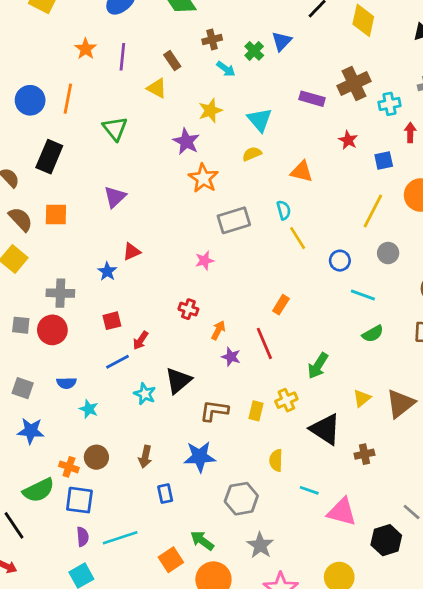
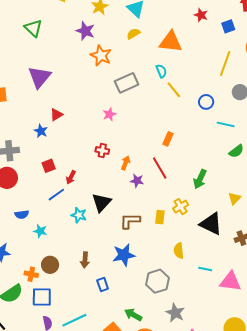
orange triangle: (302, 172) -> (171, 42), size x1.4
purple triangle: (115, 197) -> (39, 77), size x1.4

